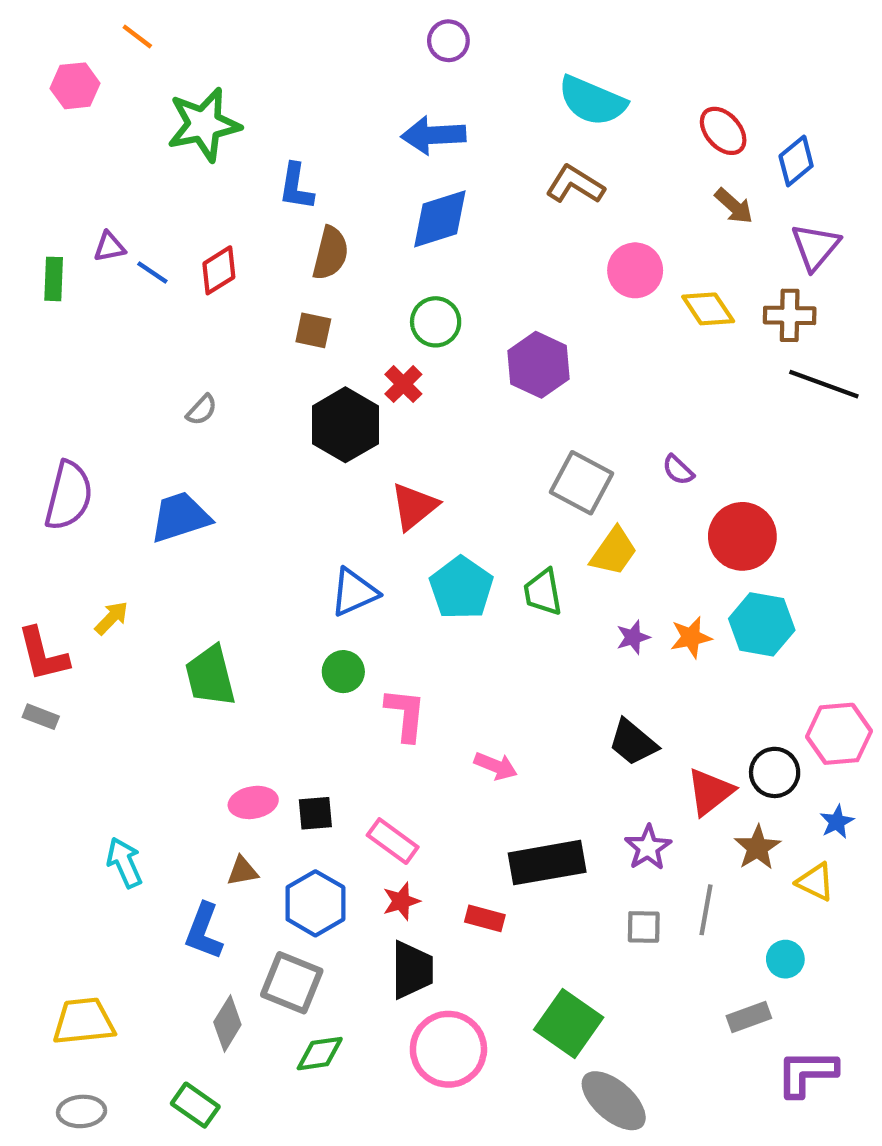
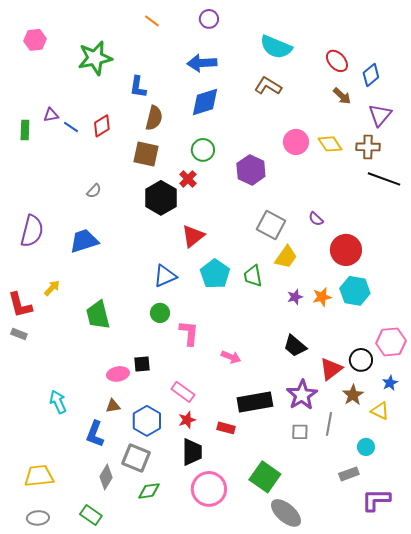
orange line: (137, 36) -> (152, 21), moved
pink circle: (635, 270) -> (296, 142), moved
brown square: (313, 330) -> (146, 154), size x1.5
black square: (315, 813) -> (142, 364), moved
purple star: (648, 848) -> (302, 395), size x1.4

